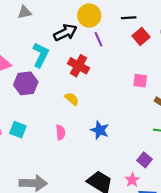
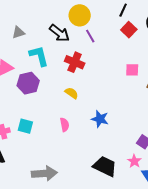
gray triangle: (24, 12) -> (18, 32), moved
black line: (129, 18) -> (123, 10), moved, turned -56
black arrow: (65, 33) -> (59, 33), turned 70
cyan L-shape: (41, 55) -> (39, 56), turned -35

